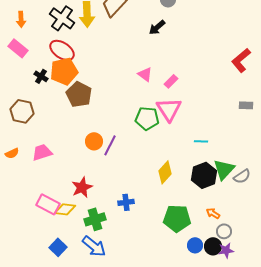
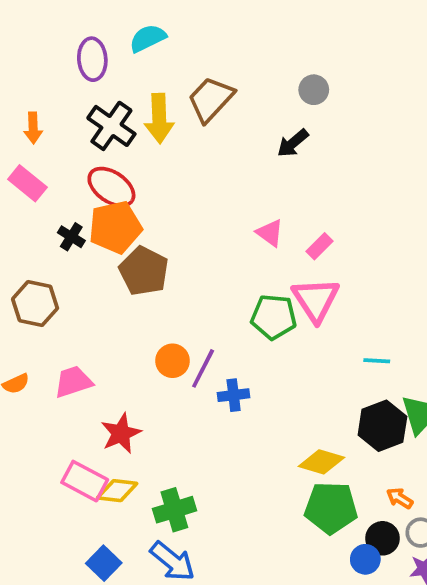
yellow diamond: (165, 172) -> (321, 462), moved, turned 65
red star: (82, 187) -> (121, 433), moved
blue cross: (126, 202) -> (234, 395), moved
black circle: (213, 246) -> (382, 538), moved

